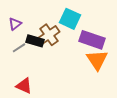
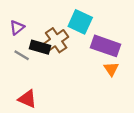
gray line: (19, 48) -> (22, 55), turned 64
orange triangle: (97, 60) -> (111, 69), size x0.6

